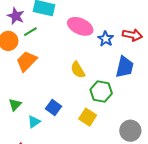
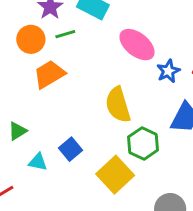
yellow semicircle: (78, 70) -> (118, 105), size x1.4
yellow square: (88, 117) -> (115, 175), size x1.4
cyan triangle: (34, 122) -> (38, 162), turned 32

